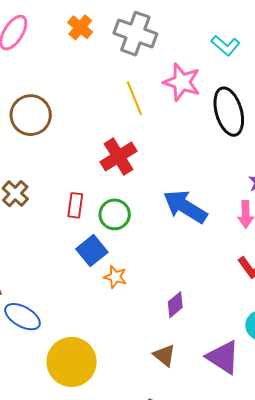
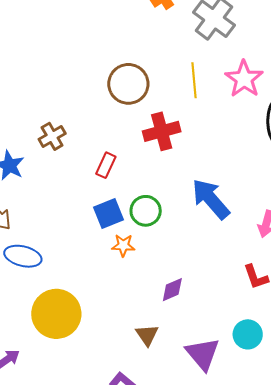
brown circle: (31, 115) -> (128, 84), moved
green circle: (115, 214) -> (146, 211), moved
orange star: (115, 277) -> (123, 245), turned -30
blue ellipse: (23, 317) -> (23, 256), turned -33

